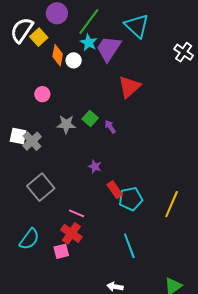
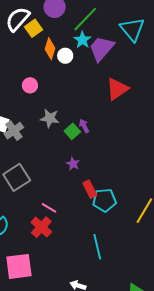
green square: (90, 118) -> (72, 131), moved
purple arrow: (110, 127) -> (84, 126), moved
pink square: (61, 251) -> (19, 266), moved, size x1.8

